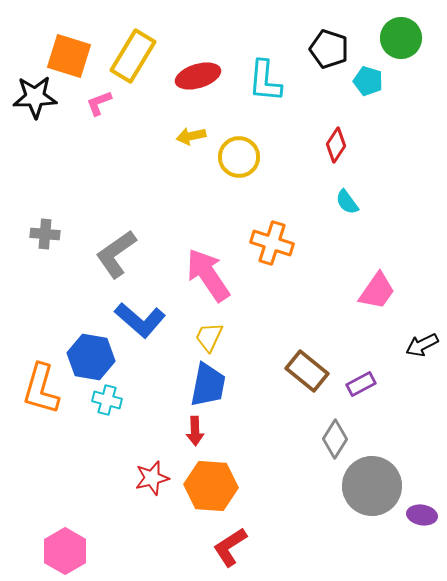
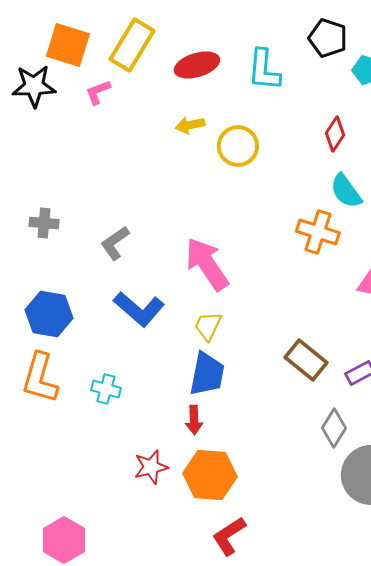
cyan semicircle: (347, 202) -> (346, 191), size x1.4
orange cross: (272, 243) -> (318, 232), moved
gray L-shape: (116, 254) -> (115, 243), size x0.7
blue hexagon: (91, 357) -> (49, 314), moved

